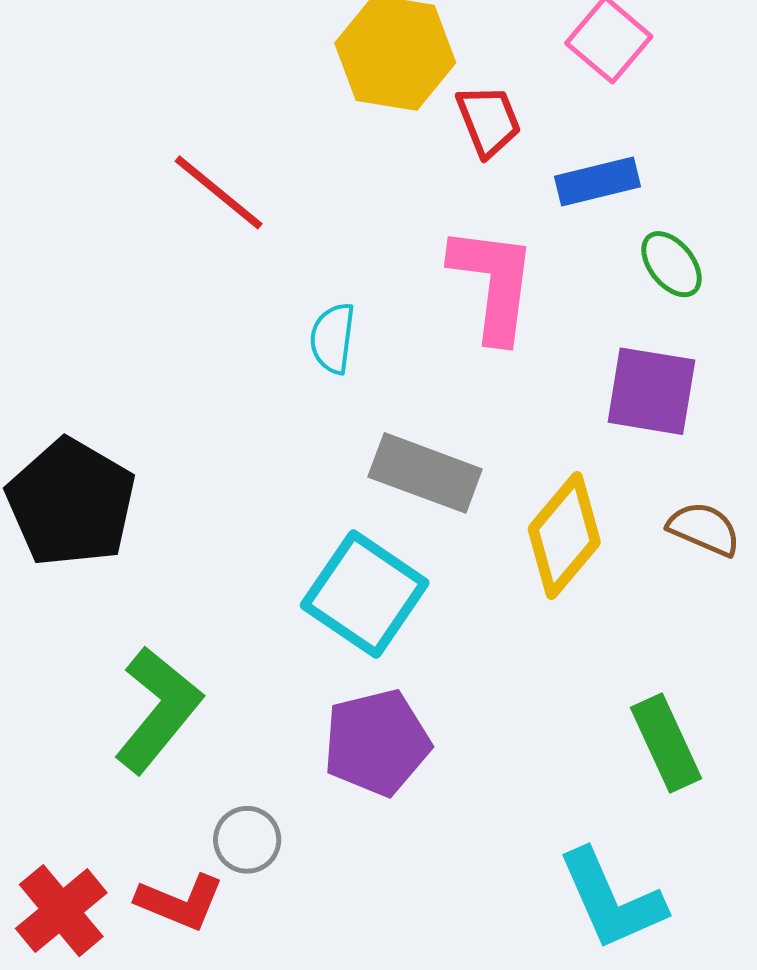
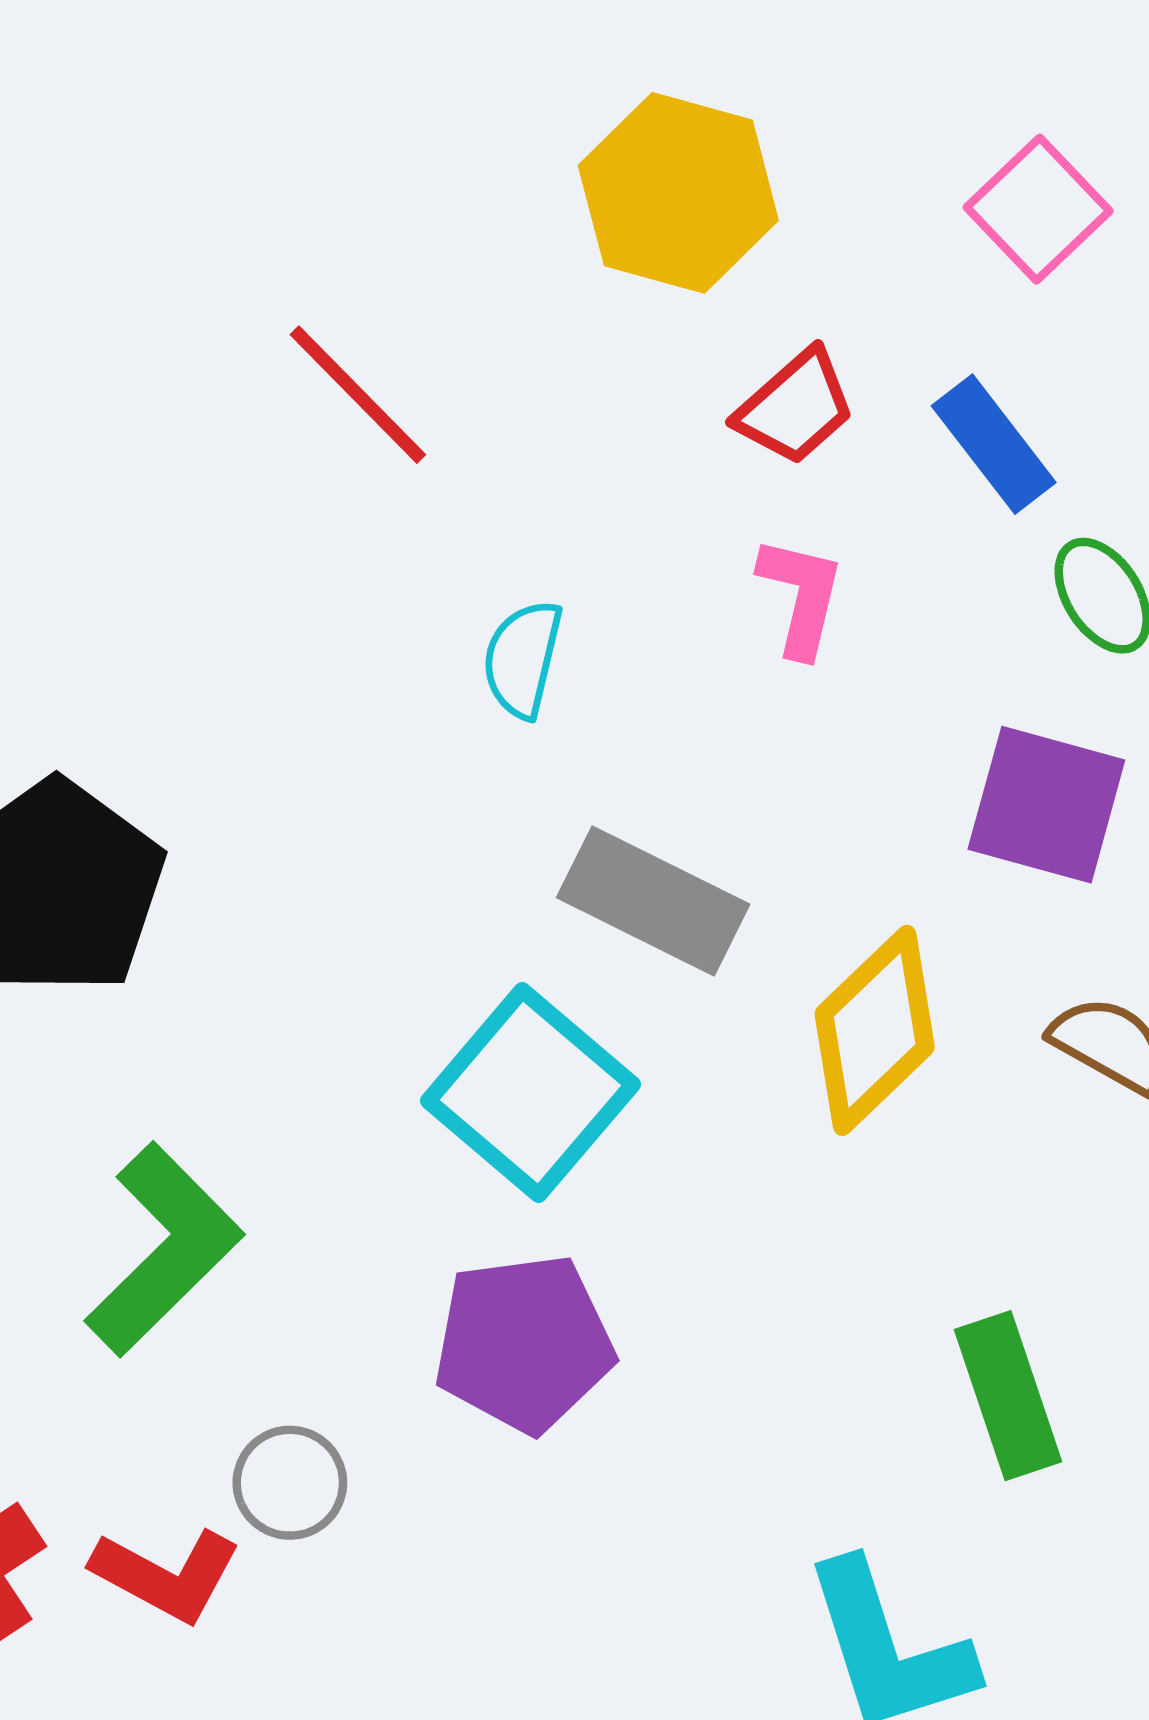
red trapezoid: (489, 121) -> (795, 407), moved, turned 64
blue rectangle: (598, 182) -> (994, 444), turned 60
pink L-shape: (493, 284) -> (801, 596), size x0.6

